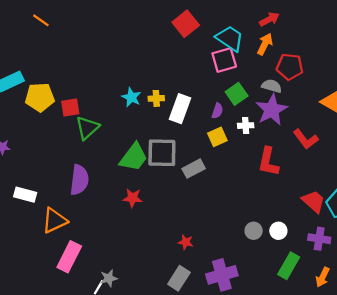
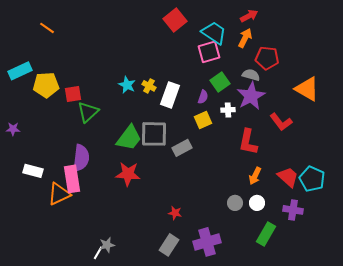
orange line: (41, 20) -> (47, 28), moved
yellow cross: (156, 98) -> (149, 86), turned 32
red star: (133, 198) -> (128, 174), size x1.4
pink rectangle: (69, 257) -> (72, 179), moved, turned -36
orange arrow: (323, 277) -> (255, 176), moved

